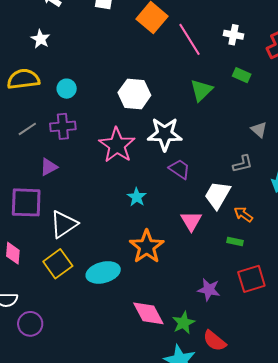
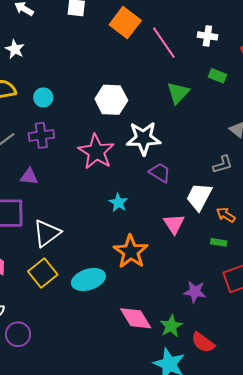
purple triangle: (49, 167) -> (29, 177), turned 36

